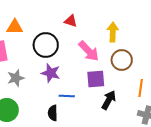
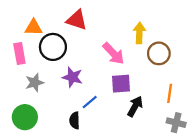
red triangle: (71, 21) -> (77, 20), moved, size x1.5
black circle: (46, 45) -> (53, 47), moved
brown circle: (122, 60) -> (159, 53), moved
blue line: (67, 96) -> (90, 102), turned -42

